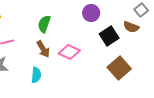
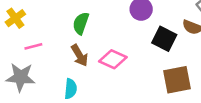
black square: (109, 36) -> (164, 39), turned -30
brown square: (119, 68) -> (177, 80), turned 30

